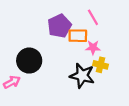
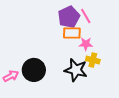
purple pentagon: (59, 26) -> (69, 17), moved
black circle: (29, 61) -> (34, 70), moved

